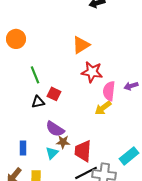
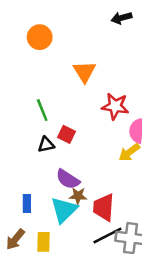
orange circle: (16, 39) -> (40, 37), moved
orange triangle: (81, 45) -> (84, 72), moved, turned -30
cyan triangle: (52, 153) -> (64, 210), size x1.6

